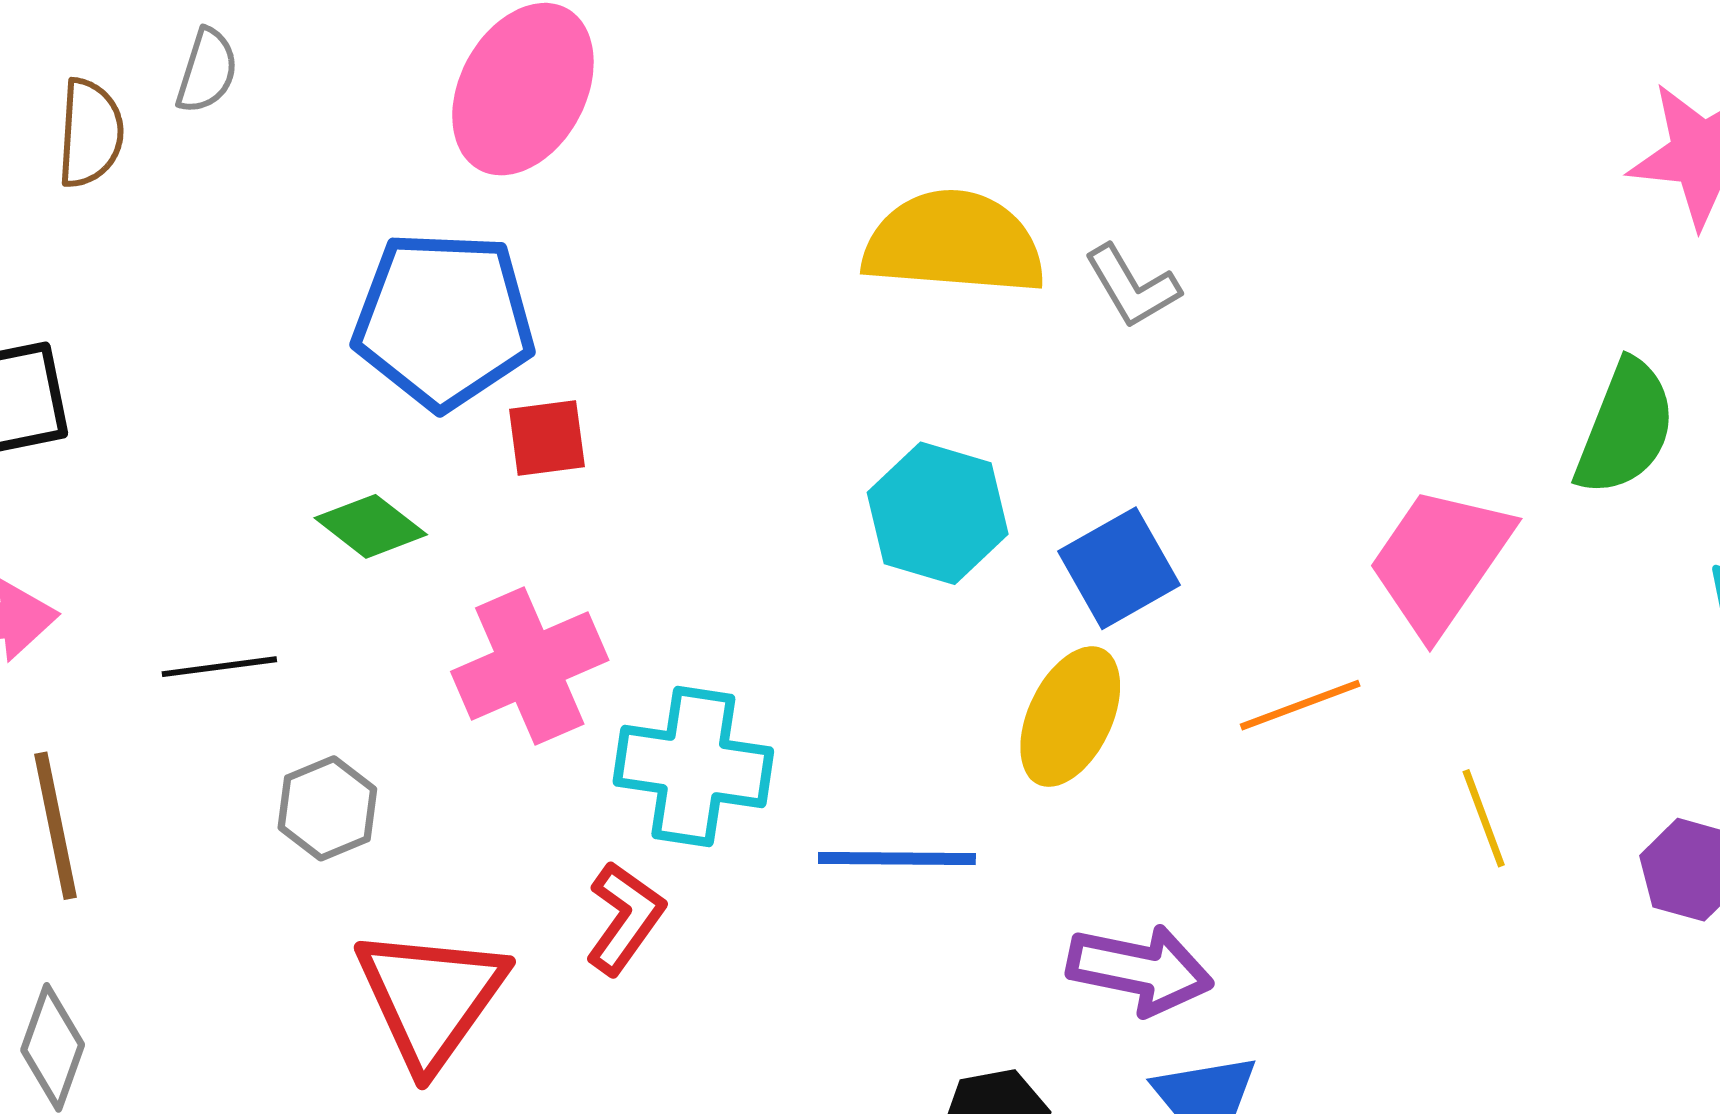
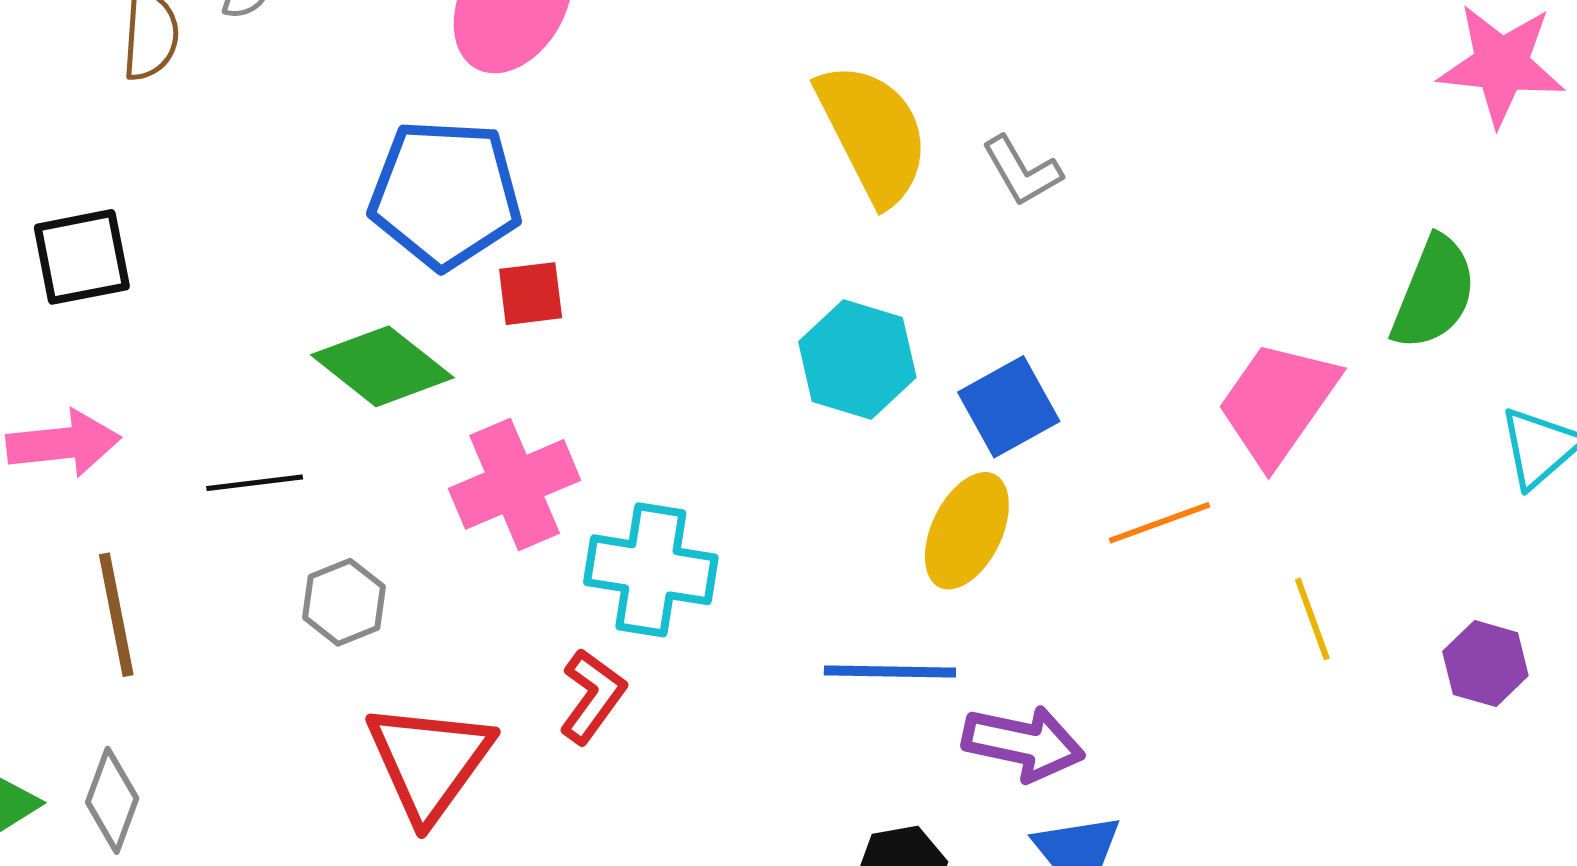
yellow semicircle: (954, 243) -> (873, 133), turned 58
green diamond: (371, 526) -> (382, 366), size x1.5
blue line: (897, 858) -> (890, 671), moved

